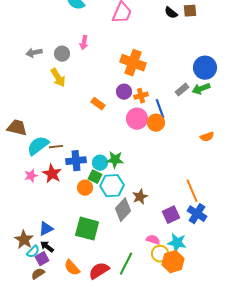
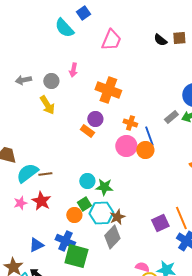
orange cross: (133, 63) -> (108, 90), moved
purple circle: (124, 92) -> (95, 119), moved
orange cross: (141, 96) -> (130, 123), turned 32
blue cross: (76, 161) -> (65, 241), moved, turned 30
cyan circle: (100, 163) -> (87, 181), moved
green square: (95, 177) -> (84, 204), turned 32
brown star: (140, 197) -> (117, 217), moved
purple square: (171, 215) -> (160, 223), moved
blue triangle: (46, 229) -> (36, 245), moved

